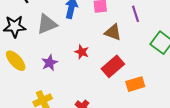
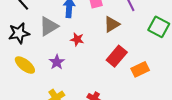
brown triangle: (113, 32) -> (112, 24), turned -42
red star: (82, 52) -> (77, 39), moved

